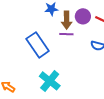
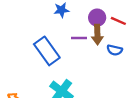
brown arrow: (67, 20) -> (97, 35), moved

